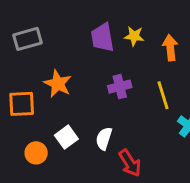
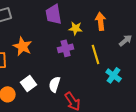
yellow star: (134, 36) -> (76, 28), moved

